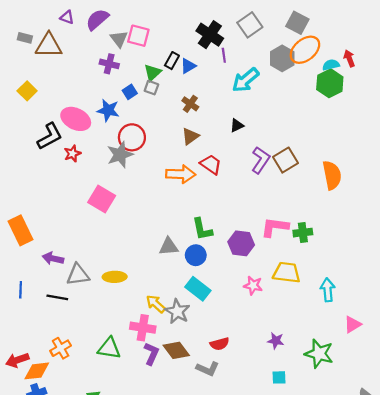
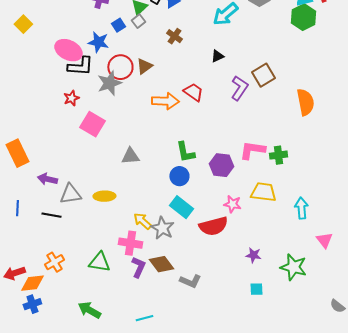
gray square: (151, 88) -> (138, 21), turned 32
black L-shape: (50, 136) -> (80, 66), moved, turned 32
brown triangle: (190, 136) -> (144, 66), moved
red star: (72, 154) -> (71, 98), moved
brown square: (285, 160) -> (263, 75), moved
gray triangle: (169, 247) -> (130, 156), moved
pink triangle: (353, 324) -> (324, 240), turned -36
red semicircle: (220, 344) -> (213, 226), moved, size x1.6

